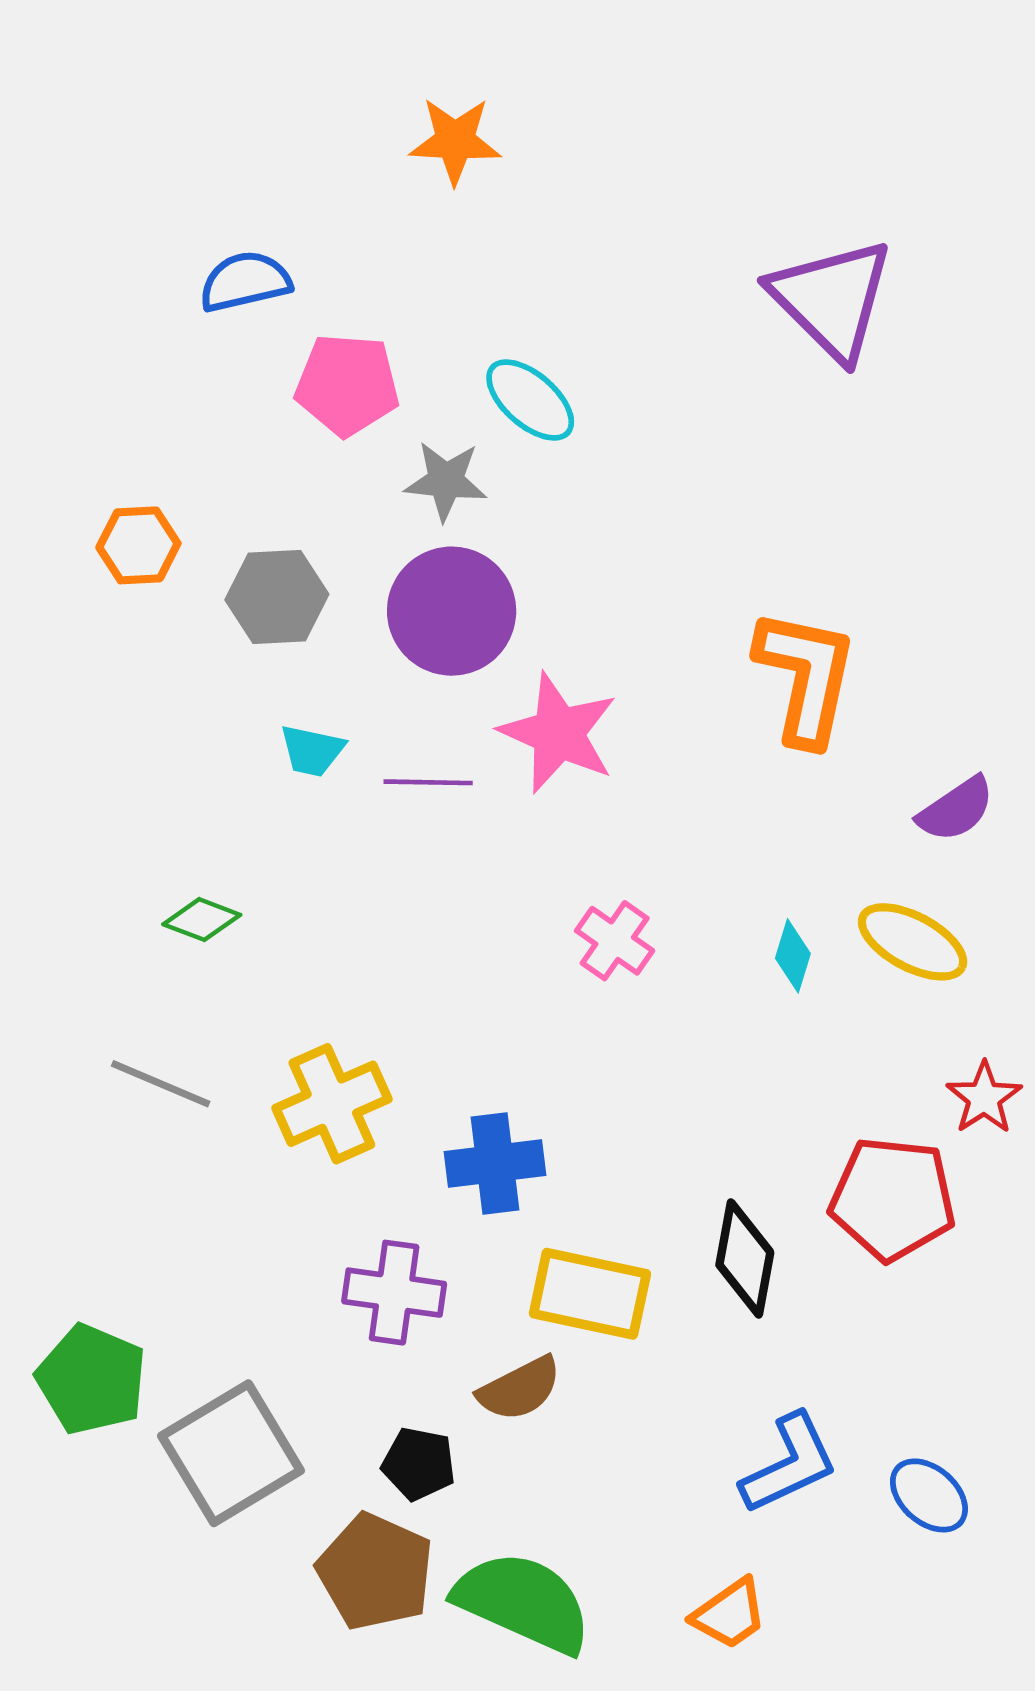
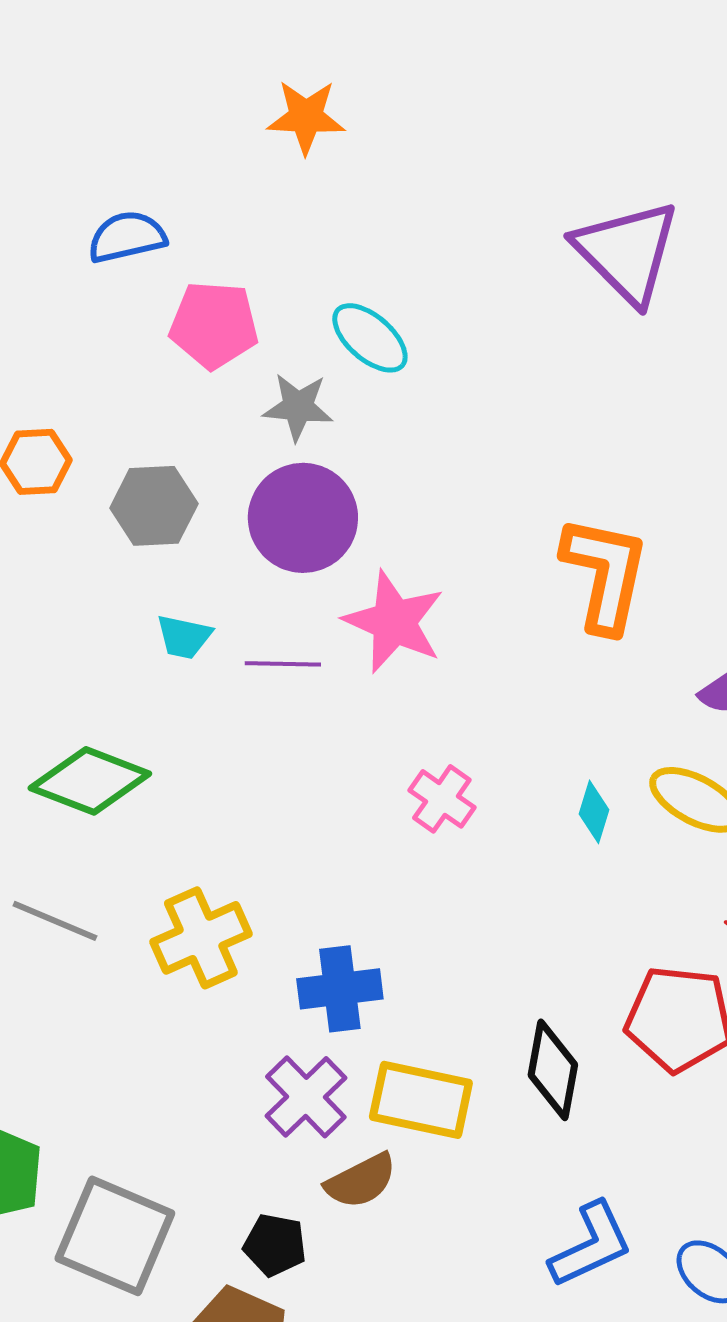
green diamond: (202, 920) -> (90, 781), size x1.8
purple cross: (394, 1293) -> (306, 1097), moved, turned 38
gray square: (231, 1453) -> (115, 1236), turned -36

